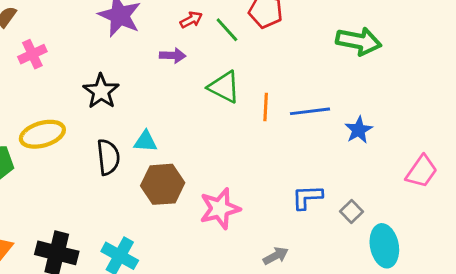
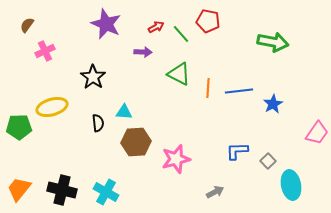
black semicircle: (108, 157) -> (98, 123), size x0.7

